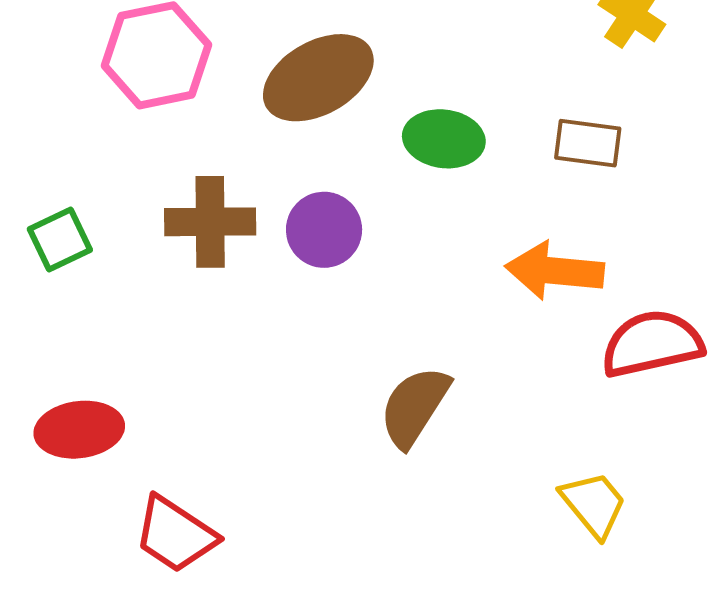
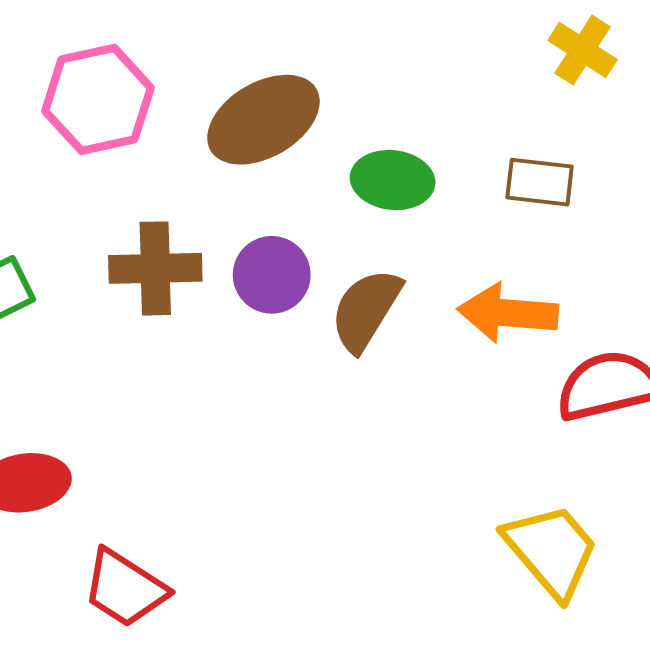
brown semicircle: (414, 407) -> (366, 310), moved
yellow trapezoid: (594, 504) -> (551, 551), size x1.4

